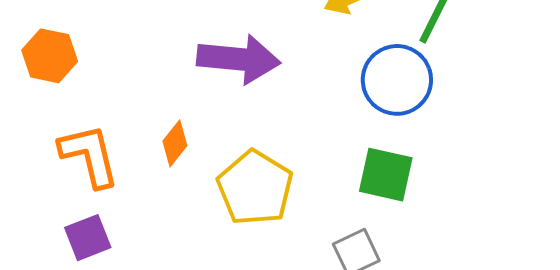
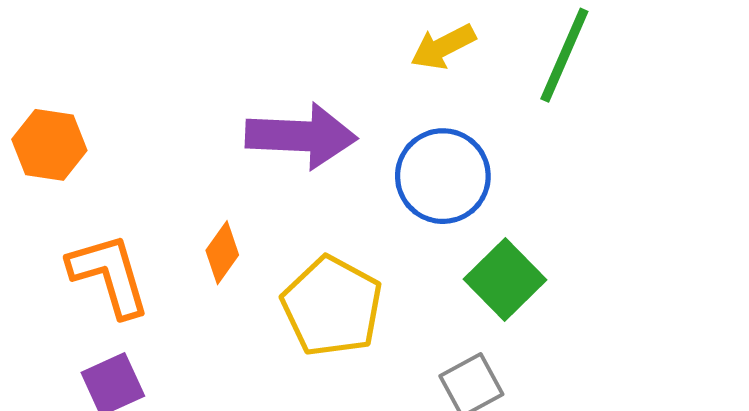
blue circle: (397, 80) -> (443, 176), moved
green square: (386, 175) -> (505, 279), turned 36

